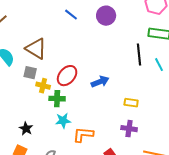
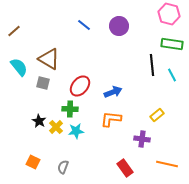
yellow cross: (43, 86) -> (56, 127), moved, turned 32
yellow rectangle: (131, 103) -> (157, 115), moved, turned -48
black star: (26, 129) -> (39, 121), moved
orange L-shape: (83, 135) -> (111, 119), moved

